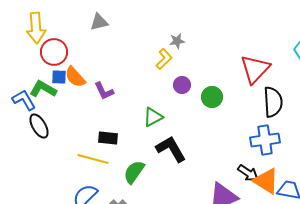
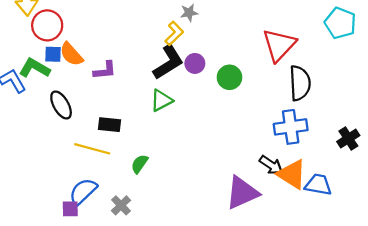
purple L-shape: (104, 91) -> (105, 70), turned -70
black ellipse: (39, 126) -> (61, 105), moved
black L-shape: (171, 149) -> (168, 62), moved, turned 88
green semicircle: (134, 172) -> (139, 164), size x0.7

